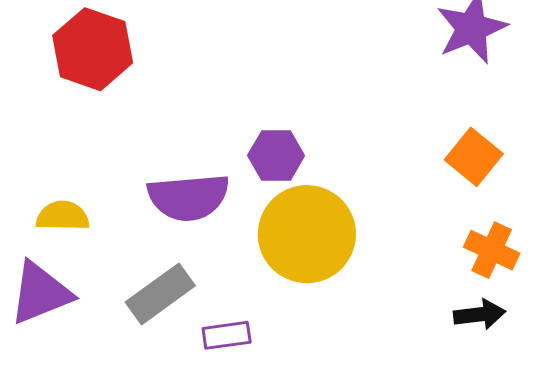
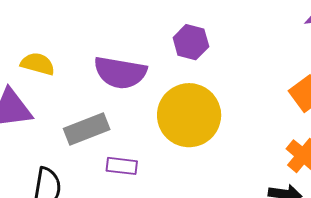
purple hexagon: (276, 156) -> (191, 42), moved

